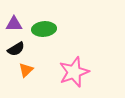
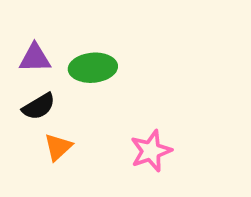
pink star: (74, 72) -> (151, 151), size x0.7

